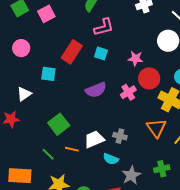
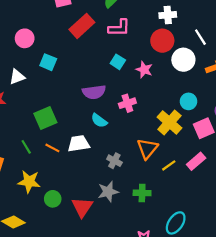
pink circle: (21, 48) -> (25, 38), moved
red rectangle: (72, 52) -> (82, 26), moved
cyan square: (101, 53) -> (118, 62), moved
red circle: (149, 78) -> (162, 41), moved
gray cross: (120, 136) -> (114, 161), moved
cyan semicircle: (111, 159) -> (99, 121), moved

